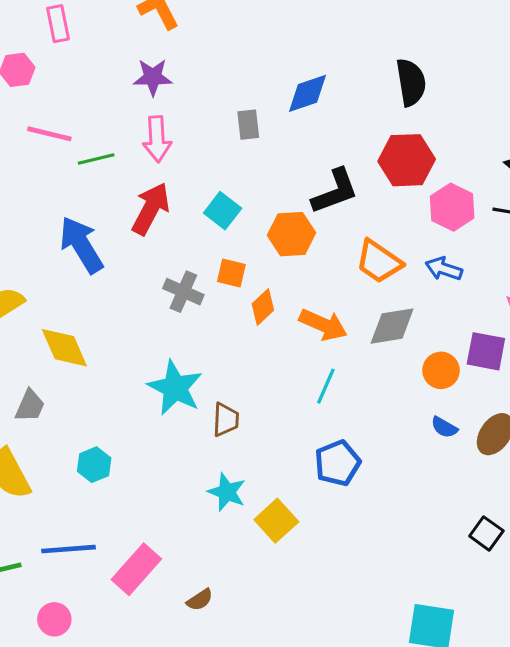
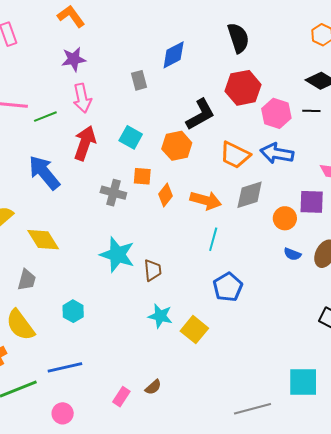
blue arrow: (444, 269) -> (277, 153), size x1.4
pink rectangle: (136, 569) -> (121, 397), moved, size x0.6

